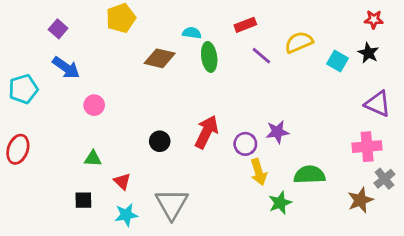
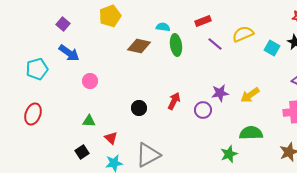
red arrow: (207, 132) -> (174, 101), size x0.7
purple star: (277, 132) -> (220, 93), moved
yellow arrow: (259, 172) -> (250, 95), moved, turned 72
black square: (83, 200) -> (82, 152), turned -32
gray triangle: (172, 204) -> (148, 155), turned 32

